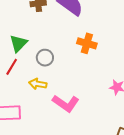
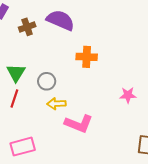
yellow arrow: (38, 84) -> (56, 104), moved

